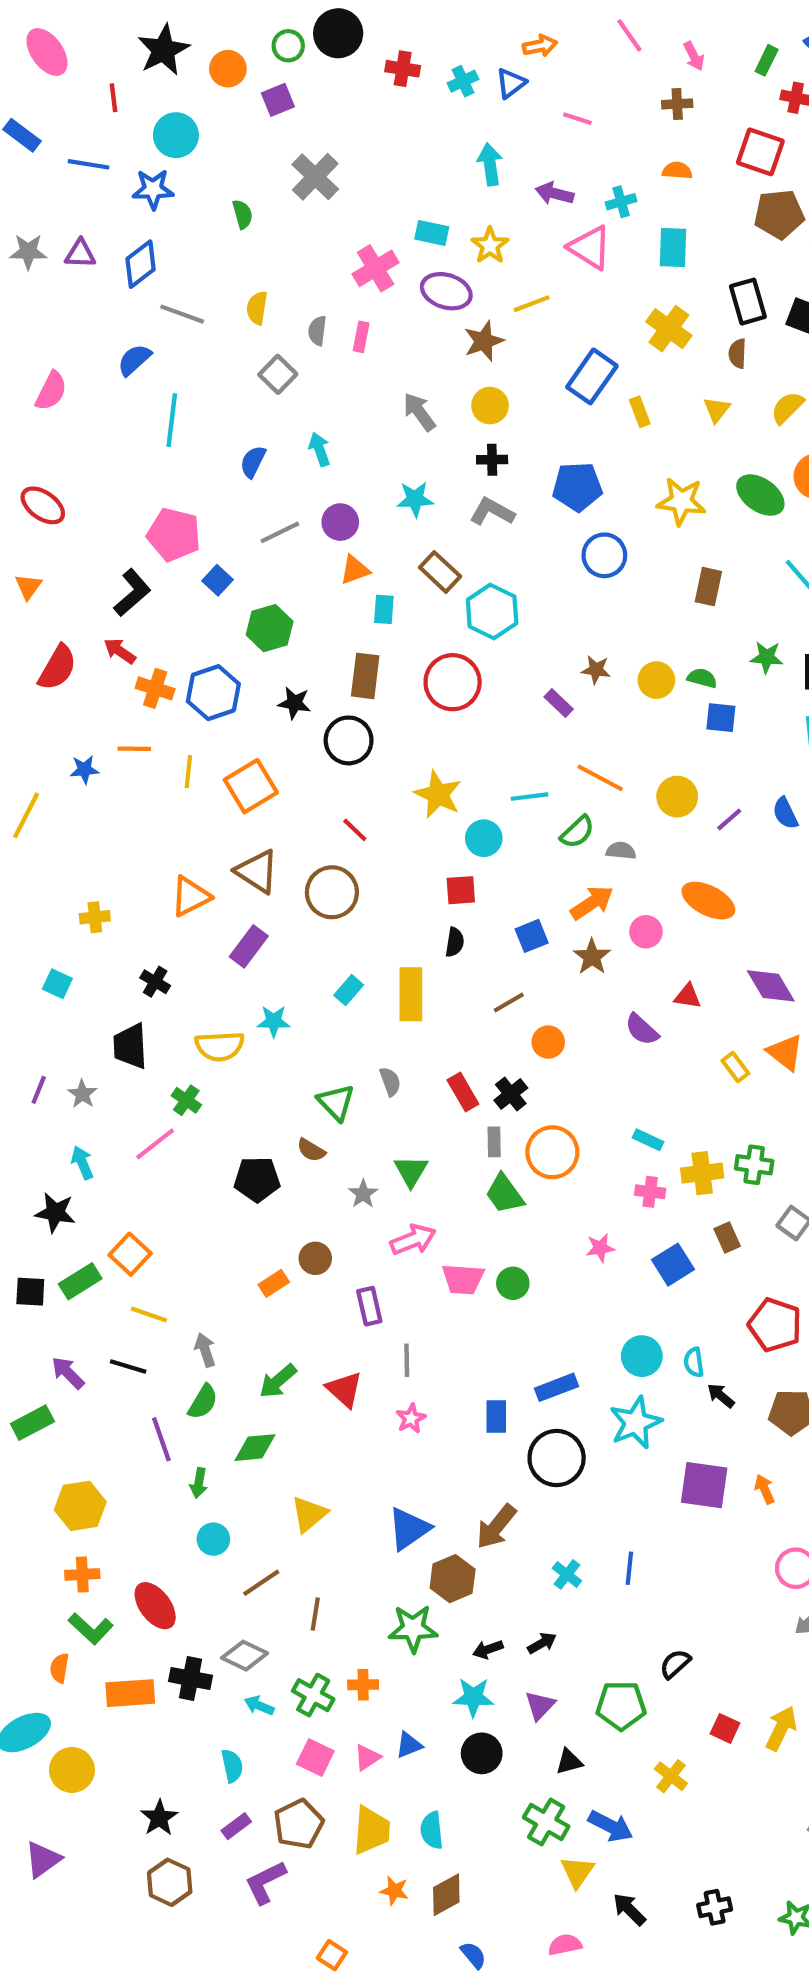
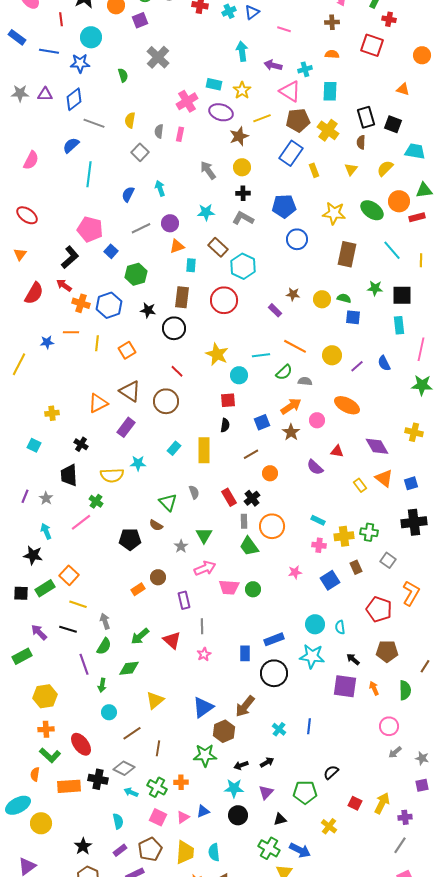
brown pentagon: (779, 214) -> (298, 120), moved
brown rectangle: (708, 587) -> (347, 254), size x1.4
orange square: (251, 786) -> (127, 350), size x0.7
black arrow: (721, 1396) -> (353, 659), moved
cyan star: (636, 1423) -> (312, 656), turned 30

